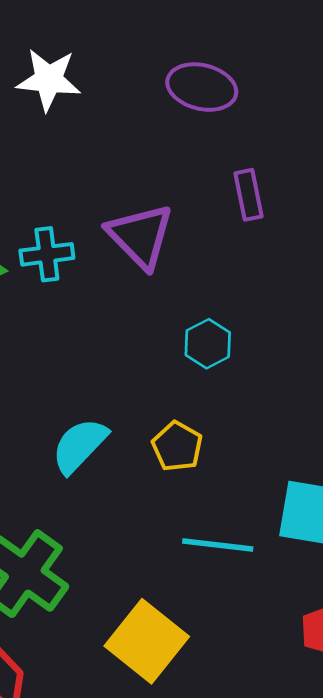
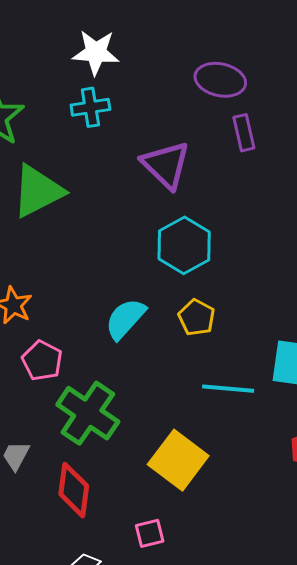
purple ellipse: (202, 87) -> (220, 80), moved
cyan cross: (47, 254) -> (90, 107), moved
cyan hexagon: (208, 344) -> (184, 245), moved, size x1.6

